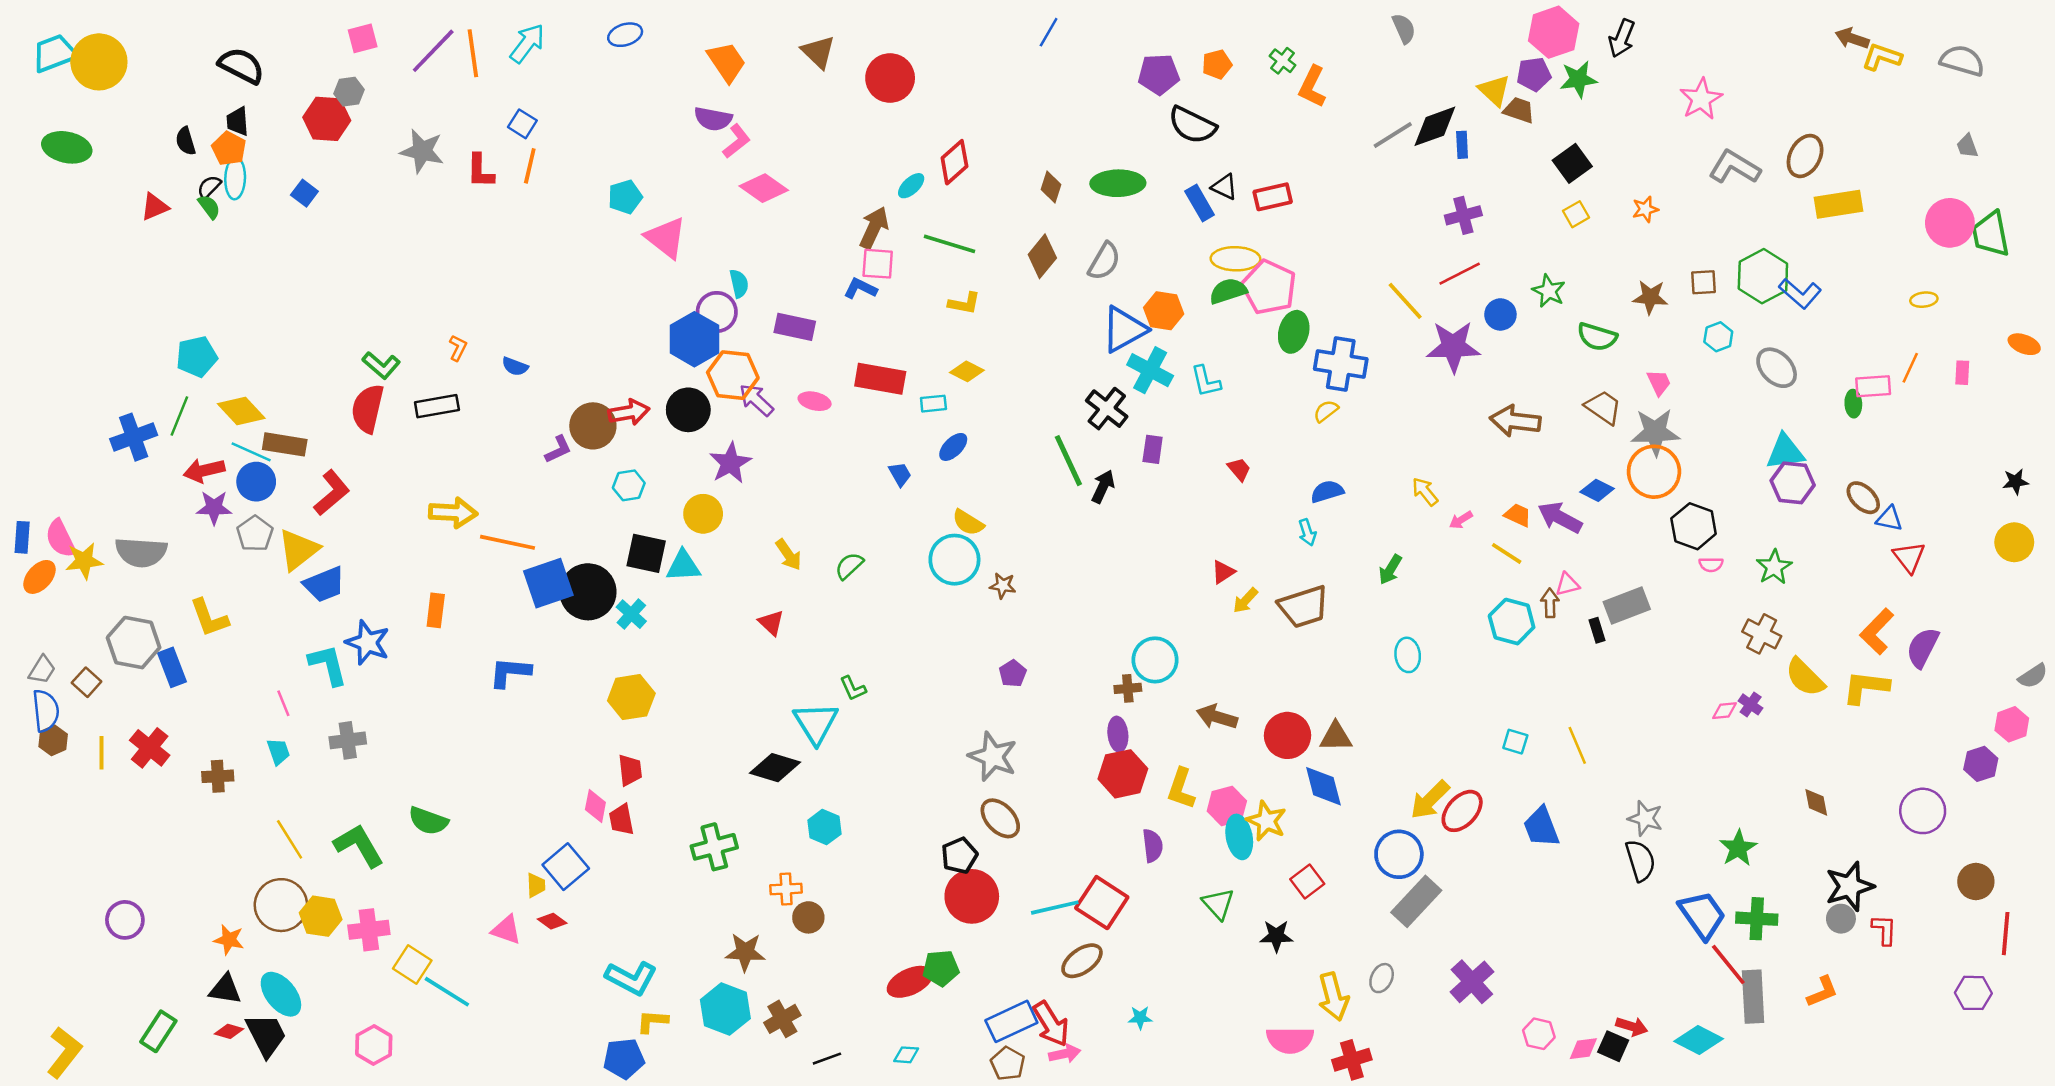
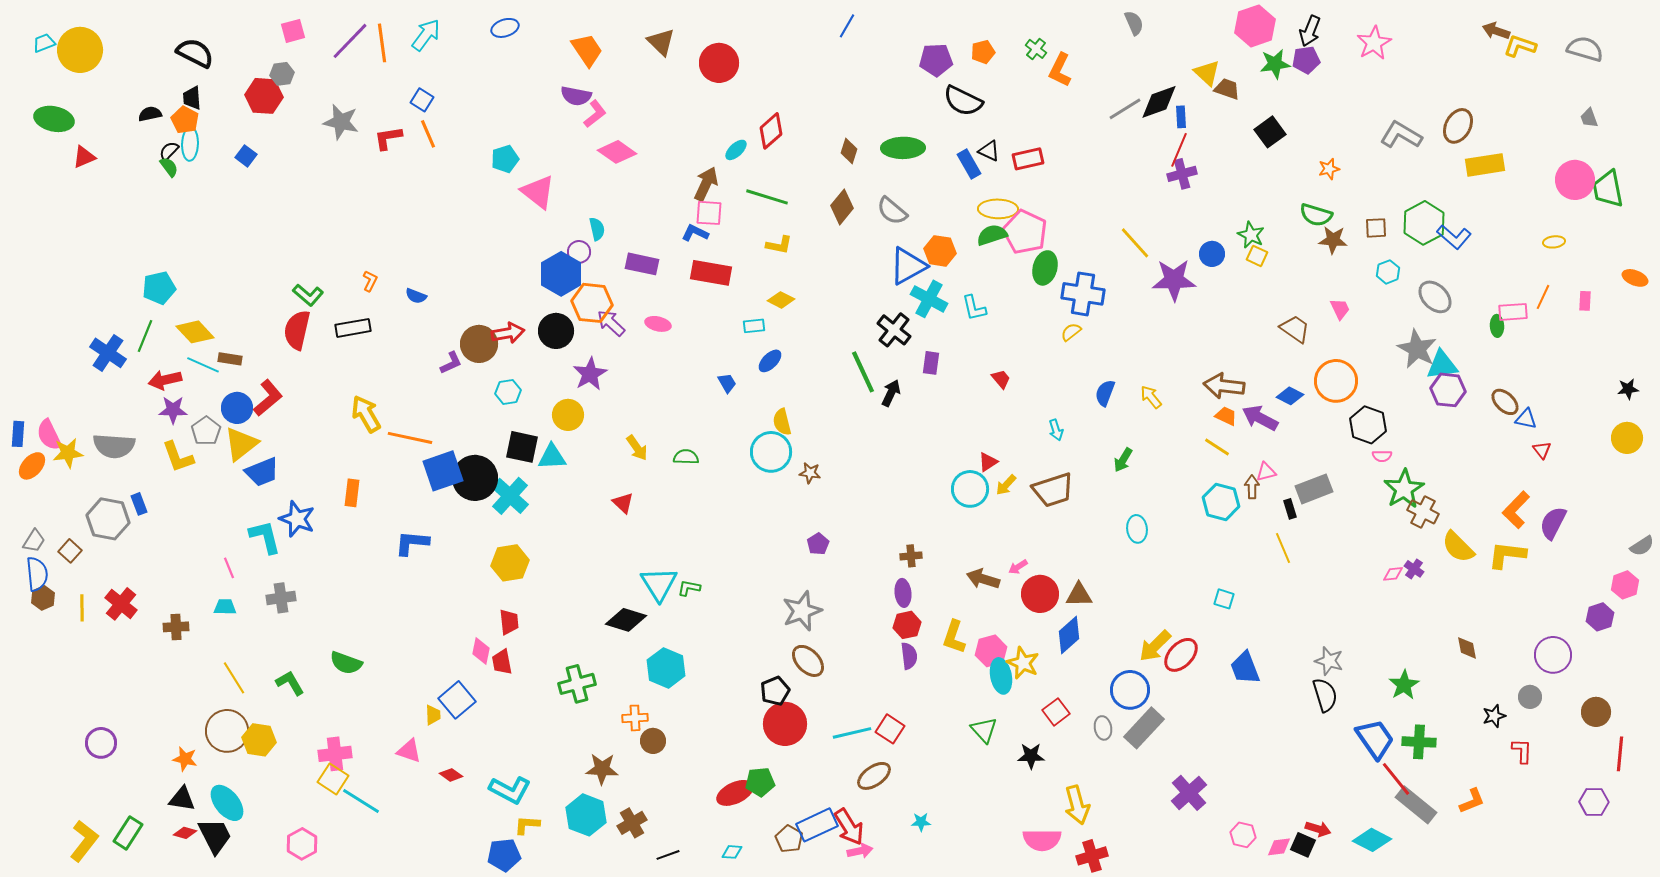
cyan trapezoid: (54, 53) -> (44, 43), size x0.6
purple pentagon: (1534, 74) -> (1306, 60), moved
pink star: (1701, 99) -> (1374, 43), moved
black semicircle: (186, 141) -> (150, 114), turned 95
orange line: (530, 166) -> (428, 134), turned -36
red L-shape: (480, 171) -> (388, 138), turned 80
red triangle: (155, 207) -> (84, 157), moved
yellow square: (1576, 214) -> (1257, 256), moved, turned -35
gray semicircle: (1104, 261) -> (892, 211), turned 100
red line: (1460, 274) -> (1179, 150), moved, turned -40
purple circle: (717, 312) -> (579, 252), size x0.7
green semicircle: (1597, 337) -> (1316, 215), moved
red rectangle: (880, 379) -> (711, 273), moved
brown arrow: (1515, 421) -> (1224, 386), moved
gray star: (1655, 432) -> (1417, 349), moved, turned 30
blue cross: (134, 437) -> (108, 353), turned -36
brown rectangle: (285, 444) -> (230, 359), size x0.7
blue circle: (256, 482) -> (237, 408), moved
blue semicircle: (1327, 492) -> (1105, 393), moved, turned -52
yellow arrow: (453, 513) -> (366, 414), turned -123
pink arrow: (1461, 520) -> (1018, 567), moved
yellow semicircle: (968, 522) -> (782, 422), turned 44
red triangle: (1909, 557) -> (1542, 450), size x0.7
green semicircle: (849, 566) -> (686, 457), turned 45
green star: (1774, 567) -> (1404, 489), moved, size x1.4
cyan cross: (631, 614) -> (510, 496), size x1.5
yellow L-shape: (209, 618) -> (178, 457), moved
cyan circle: (1155, 660) -> (970, 489), moved
blue rectangle: (172, 667) -> (139, 504), moved, size x0.7
green L-shape: (853, 688) -> (689, 588), moved, turned 125
yellow line: (1577, 745) -> (1283, 548), moved
cyan trapezoid: (278, 752) -> (225, 607), turned -70
gray star: (993, 756) -> (802, 611), turned 30
red hexagon: (1123, 774) -> (907, 625), size x0.7
blue diamond: (1323, 786) -> (1069, 635), turned 63
cyan hexagon: (824, 827) -> (666, 668), size x1.4
green L-shape: (359, 846) -> (290, 683), size x0.7
purple semicircle: (1153, 846) -> (909, 656), moved
black star: (1850, 886) -> (1494, 716), size x0.6
red square: (1102, 903) -> (890, 729), size x0.7
gray circle: (1841, 919) -> (1530, 697), moved
red diamond: (552, 921) -> (451, 775), moved
pink cross: (369, 930) -> (335, 754), moved
gray ellipse: (1382, 978) -> (1103, 728), moved, turned -35
gray rectangle: (1753, 997) -> (1416, 805), turned -48
yellow L-shape: (64, 1052) -> (84, 841), moved
brown pentagon: (1008, 1064) -> (789, 839), moved

